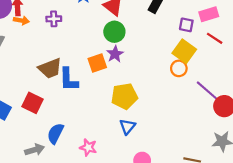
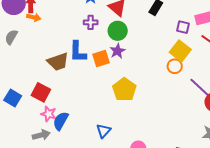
purple cross: (54, 19) -> (91, 22), moved
blue L-shape: (69, 80) -> (78, 52), moved
yellow pentagon: (124, 96) -> (124, 90), turned -30
blue triangle: (127, 127) -> (104, 131), moved
pink star: (88, 147) -> (49, 114), moved

